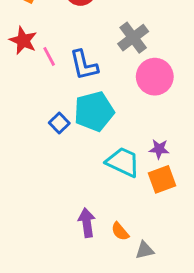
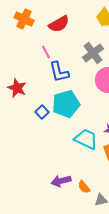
red star: (23, 40) -> (17, 88), moved
pink line: (49, 56) -> (46, 52), moved
purple arrow: (87, 223) -> (61, 181), turned -96

